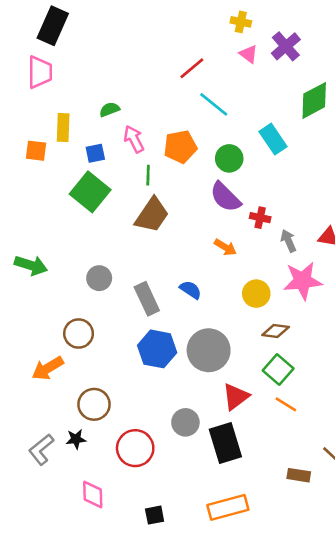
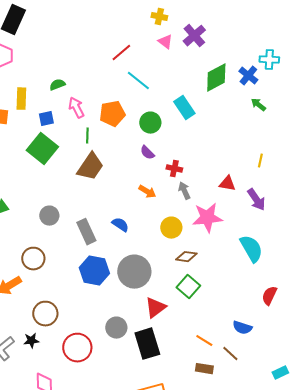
purple semicircle: (225, 197) -> (147, 153), size x0.6
gray arrow: (288, 241) -> (184, 191), moved
orange line: (286, 404) -> (204, 341), moved

